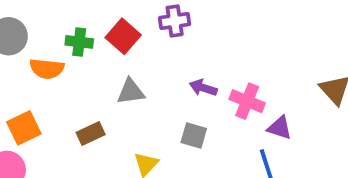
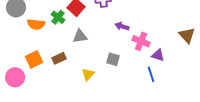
green cross: (79, 42) -> (58, 17), moved, turned 32
purple arrow: (203, 88) -> (122, 26), moved
orange square: (24, 128) -> (34, 59), moved

